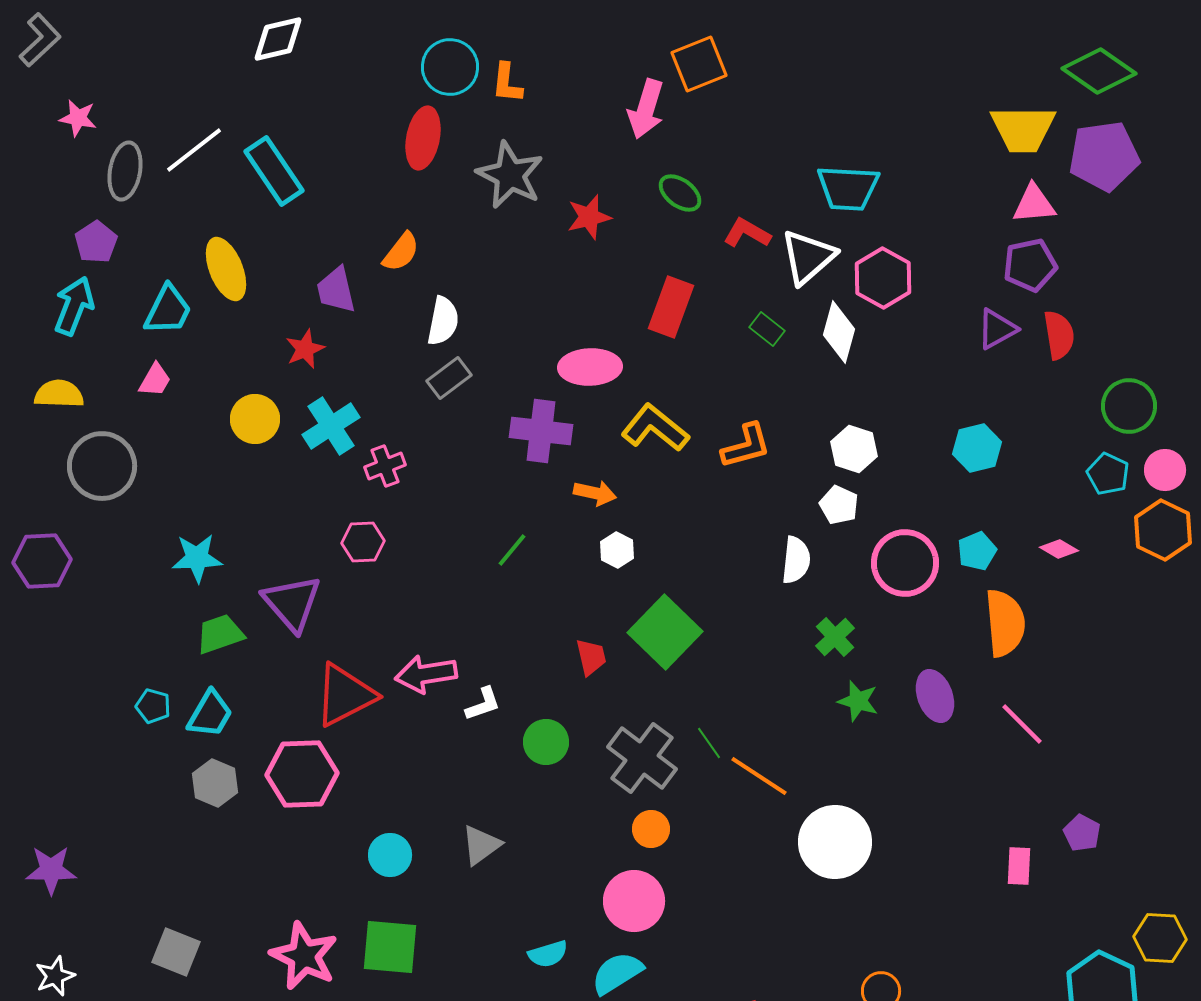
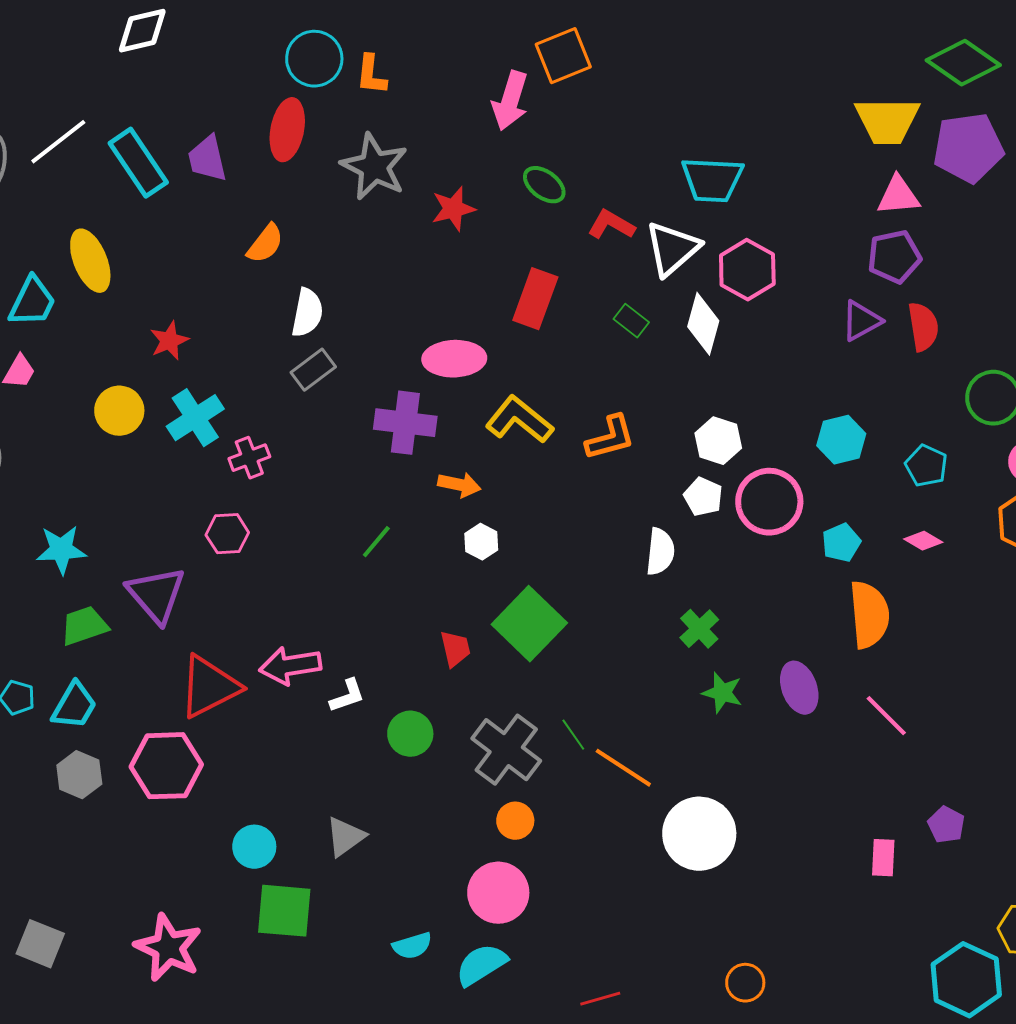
purple trapezoid: (336, 290) -> (207, 159), moved
cyan pentagon: (1108, 474) -> (926, 466), moved
pink circle: (905, 563) -> (769, 502), moved
green square: (390, 947) -> (284, 911), moved

